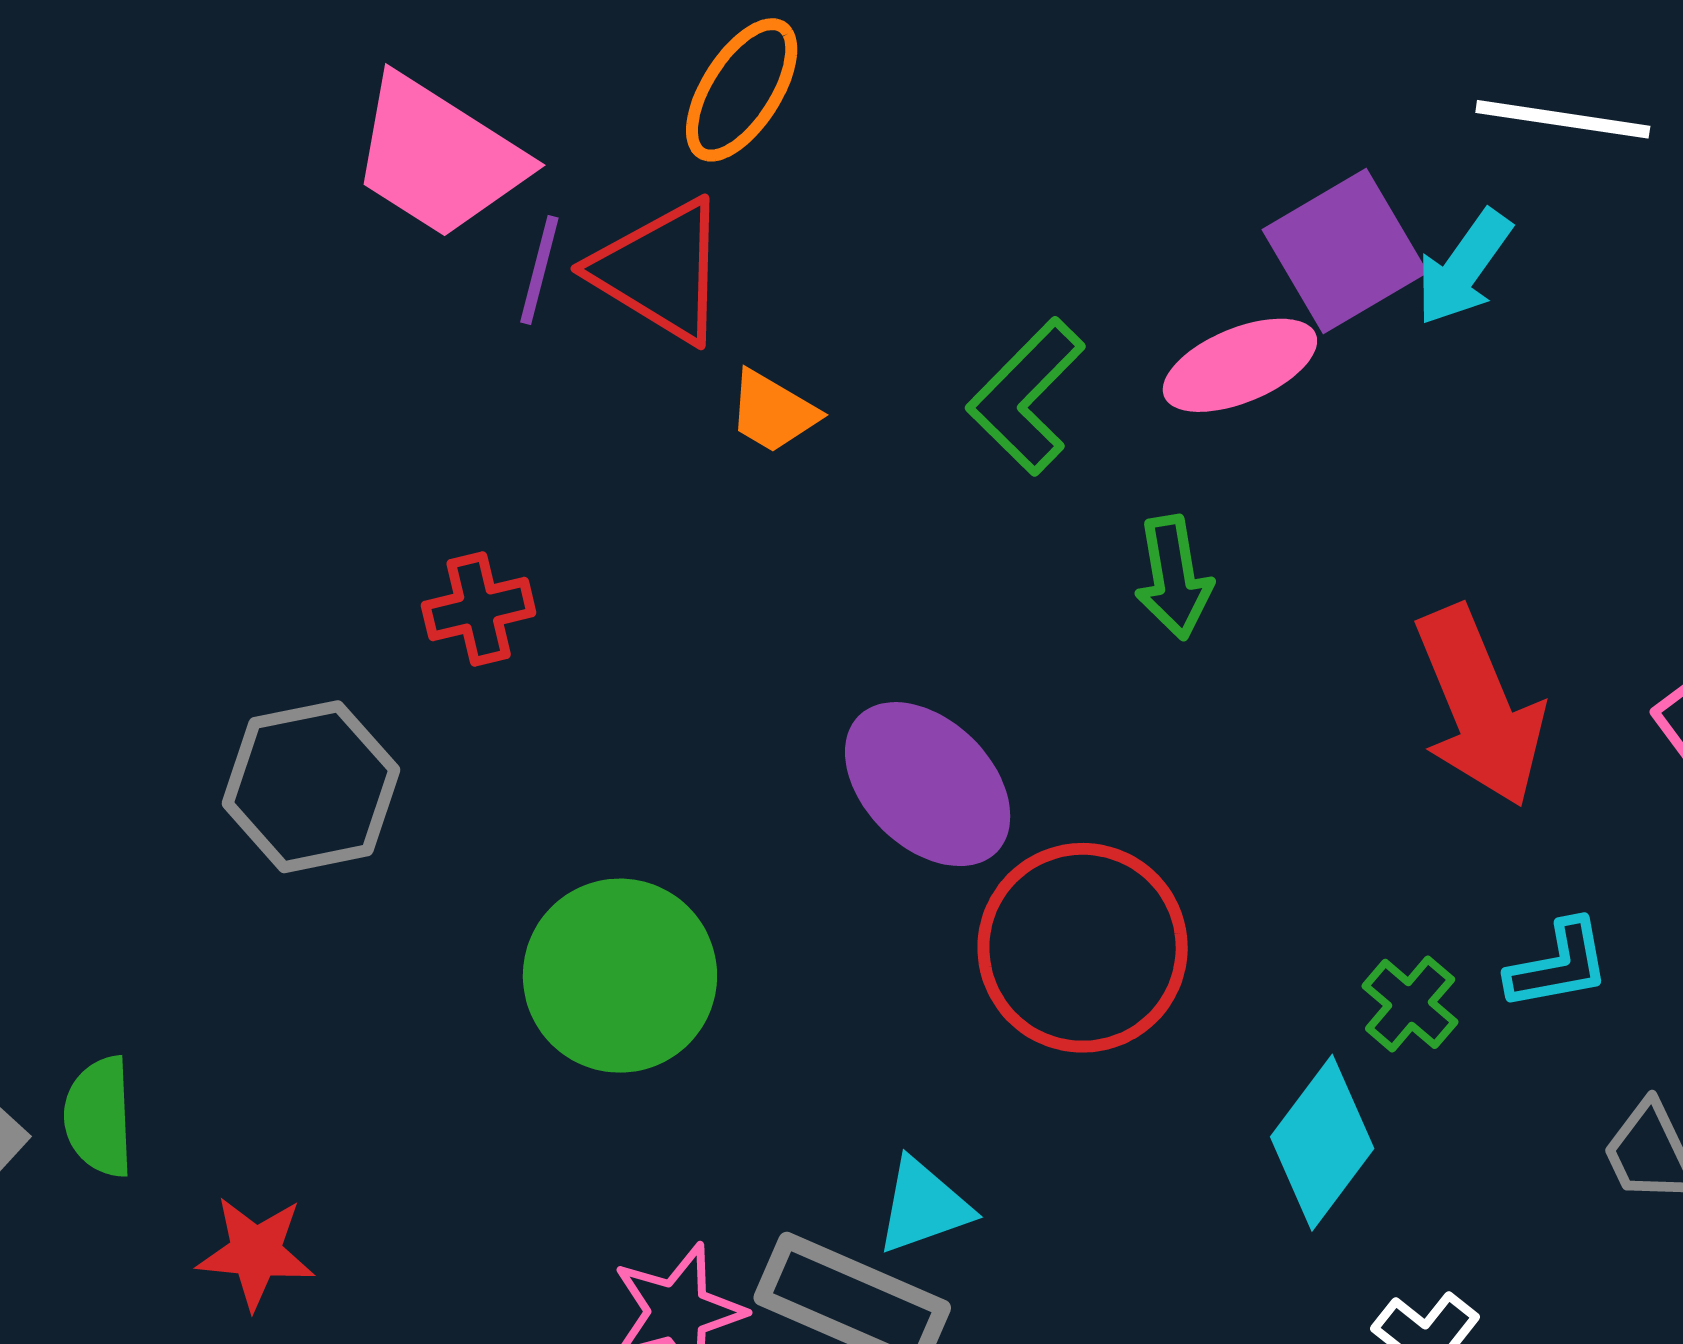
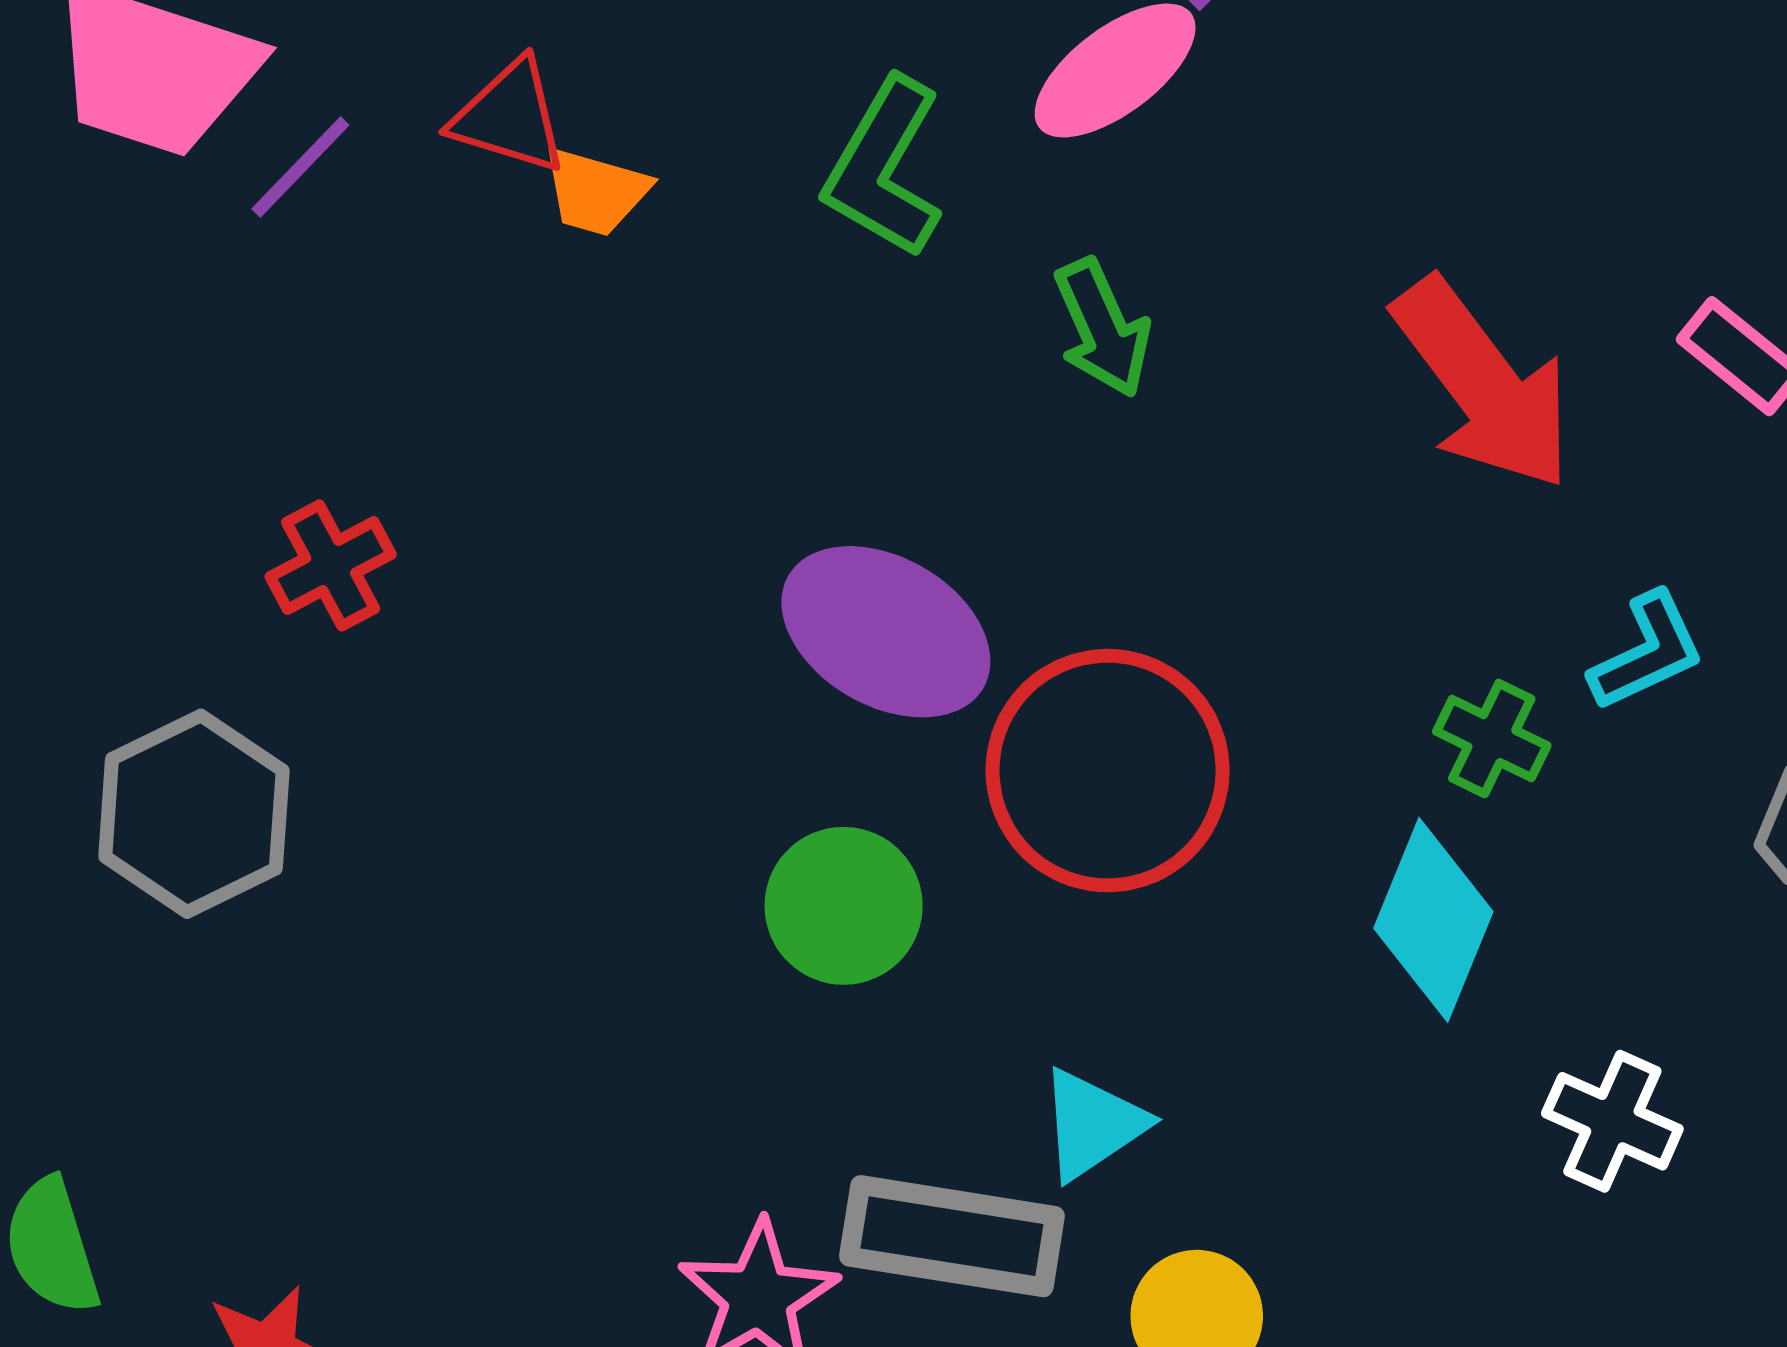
purple line: (539, 270) -> (300, 167), turned 44
red triangle: (660, 271) -> (509, 117), moved, size x0.7
orange trapezoid: (773, 412) -> (596, 192), moved
green circle: (620, 976) -> (844, 906), moved, size x0.7
cyan triangle: (923, 1206) -> (1093, 1124), moved

